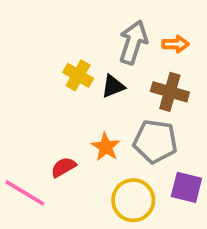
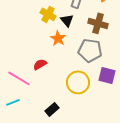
black triangle: (113, 86) -> (67, 20), turned -48
orange star: (106, 147) -> (58, 38), moved

